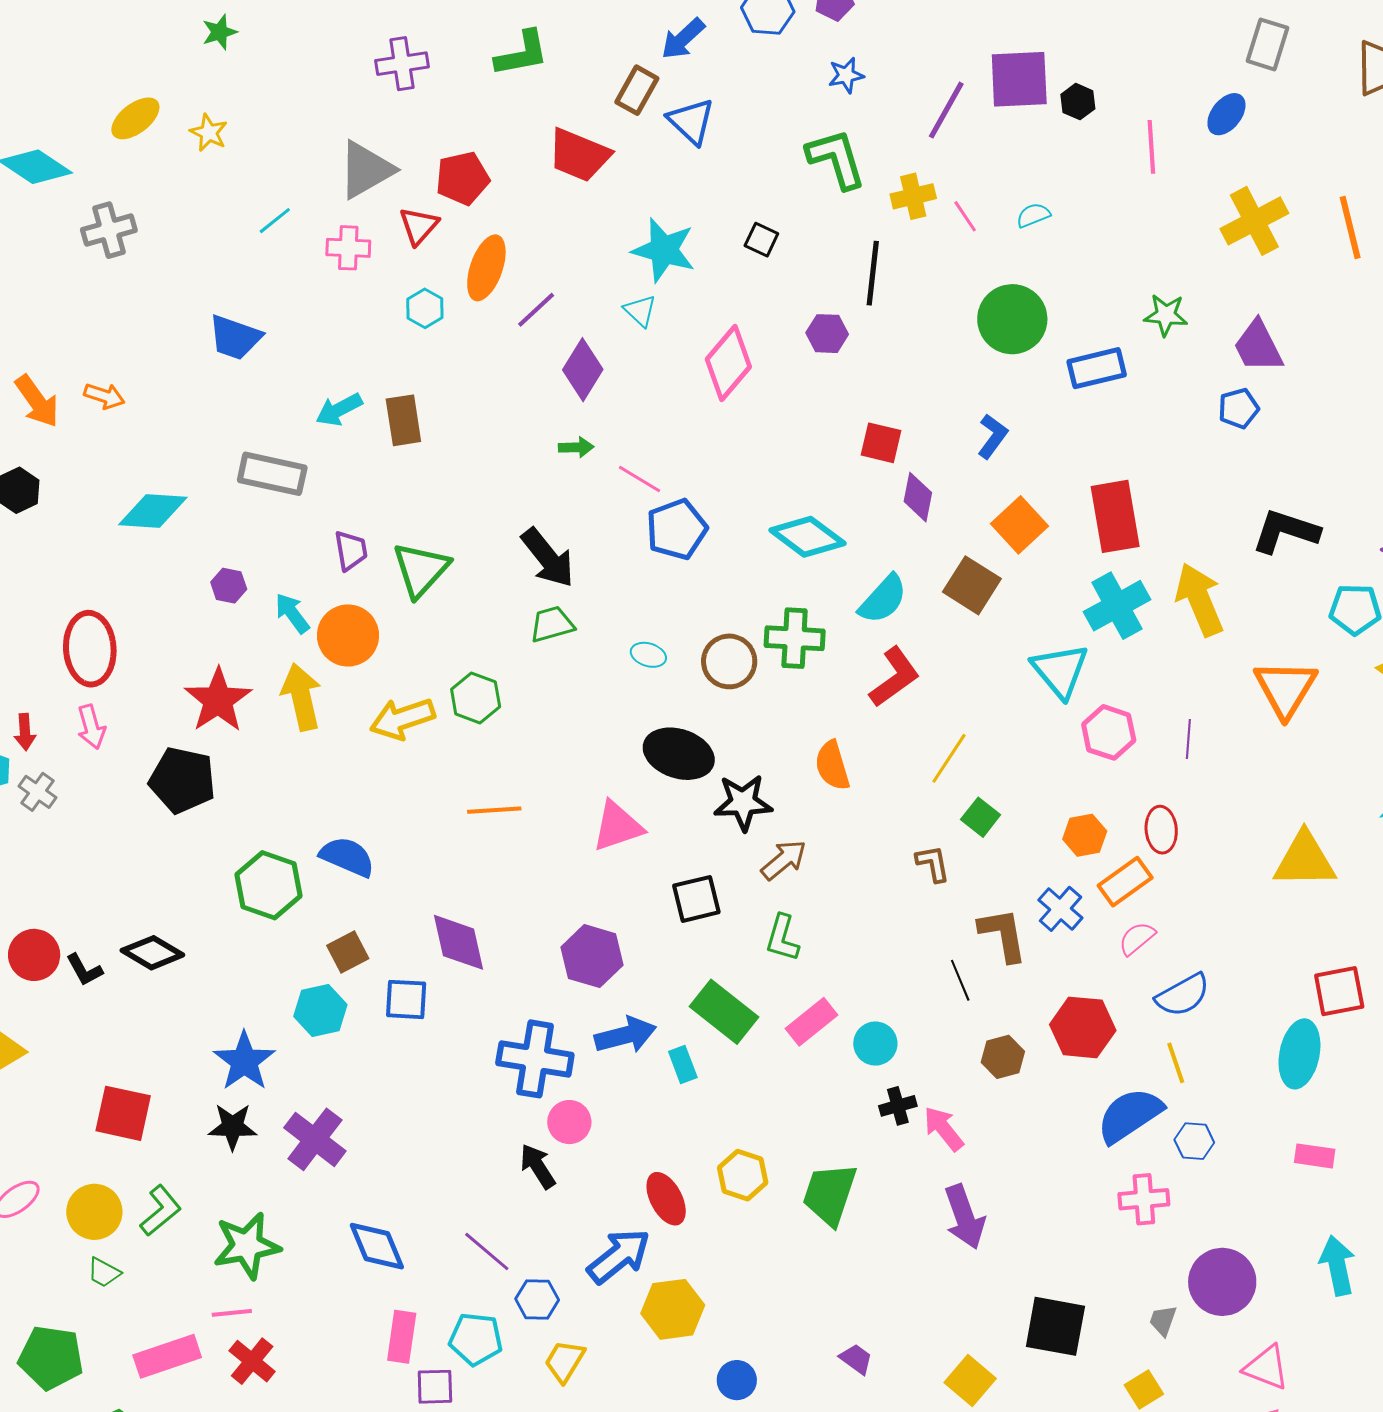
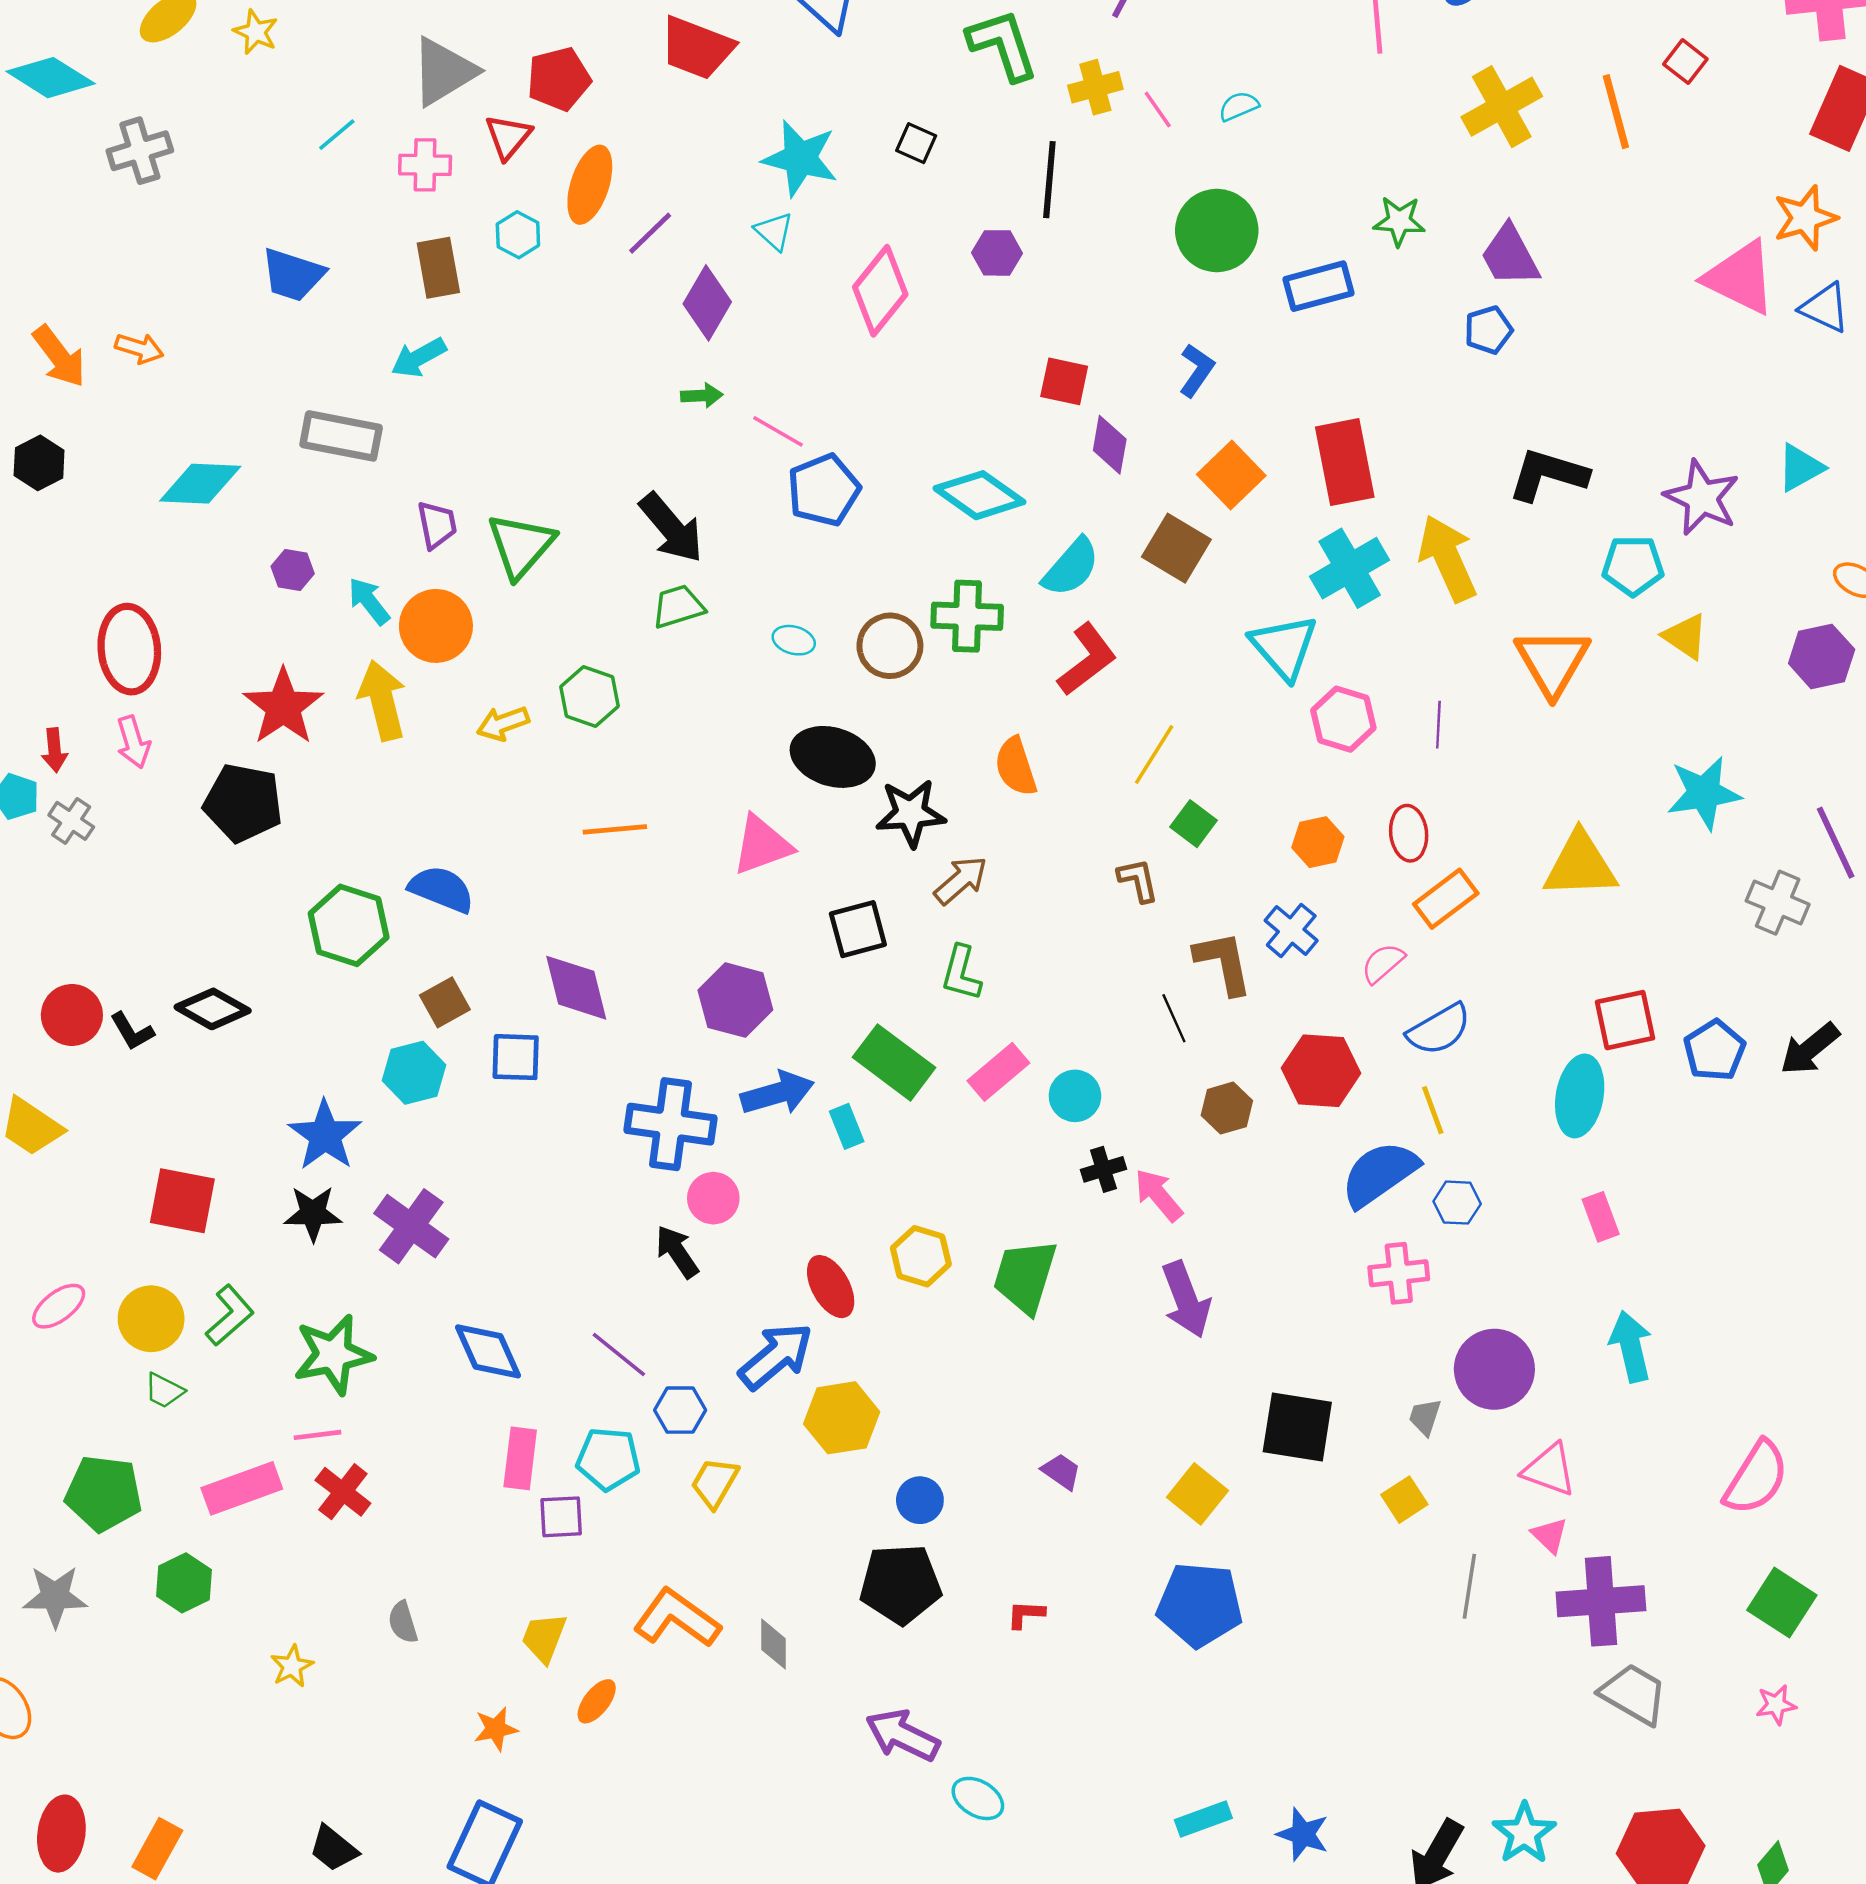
brown rectangle: (403, 420) -> (438, 268), moved
yellow arrow: (402, 719) -> (503, 723), size x0.7
orange rectangle: (1125, 882) -> (1446, 899), moved
pink rectangle: (1315, 1156) -> (1601, 1217), turned 63

